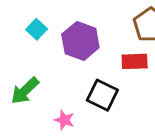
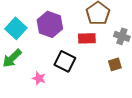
cyan square: (37, 29) -> (16, 28), moved, size x1.5

